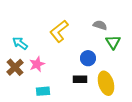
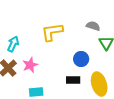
yellow L-shape: (59, 31) -> (52, 32), turned 30
cyan arrow: (20, 43) -> (13, 44), turned 77

